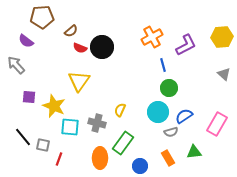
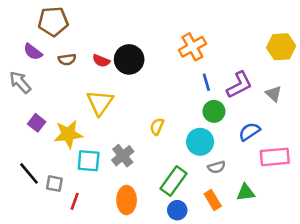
brown semicircle: (71, 31) -> (67, 59), moved, turned 32
purple L-shape: (186, 45) -> (239, 85), moved
gray triangle: (224, 74) -> (274, 94), moved
purple square: (29, 97) -> (37, 123), turned 32
yellow star: (54, 106) -> (68, 134), turned -30
yellow semicircle: (120, 110) -> (157, 127), moved
blue semicircle: (184, 116) -> (249, 132), moved
gray cross: (97, 123) -> (123, 156), turned 36
pink rectangle: (217, 124) -> (275, 157), turned 55
green rectangle: (123, 143) -> (173, 181), moved

